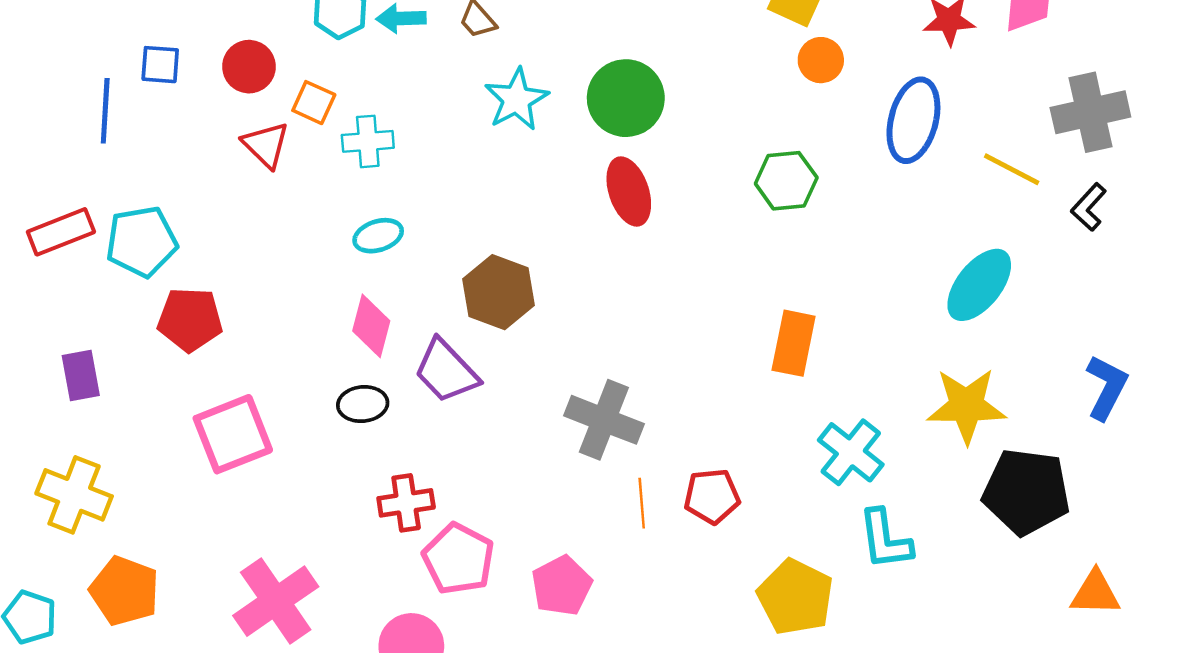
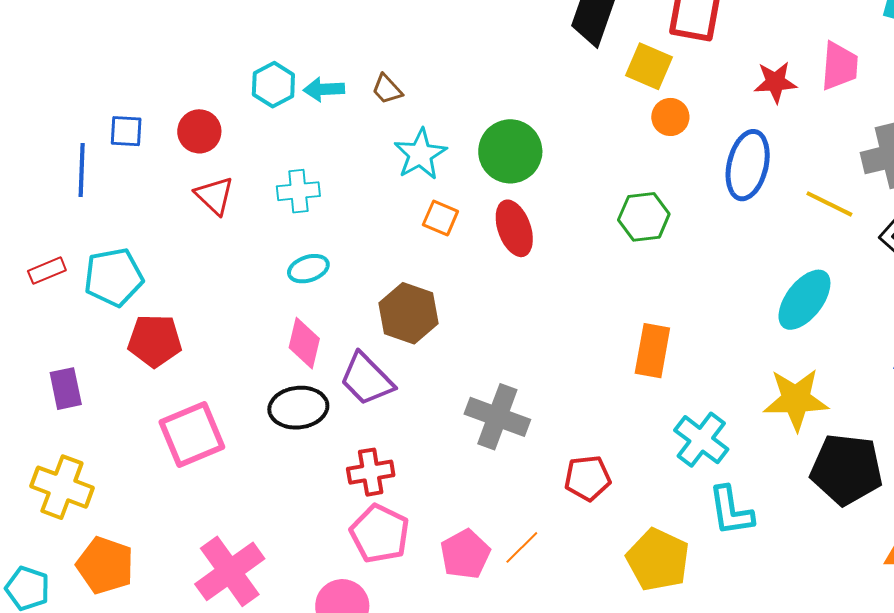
orange square: (314, 103) -> (440, 218), moved
red rectangle: (61, 232) -> (47, 271), size x0.7
black ellipse: (363, 404) -> (298, 408), size x1.4
red cross: (406, 503) -> (371, 472), moved
orange line: (642, 503) -> (522, 547), moved, turned 51

